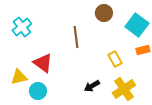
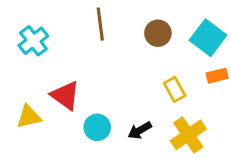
brown circle: (104, 13) -> (158, 33), moved
brown line: (76, 37) -> (100, 24), moved
cyan circle: (38, 91) -> (97, 127), moved

